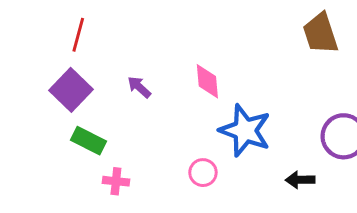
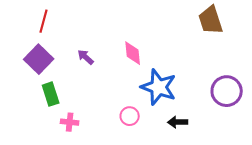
green rectangle: (88, 141) -> (51, 94), turned 45
black arrow: (300, 180) -> (178, 122), moved

